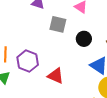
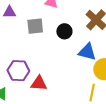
red triangle: (56, 76) -> (39, 83), moved

